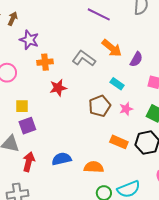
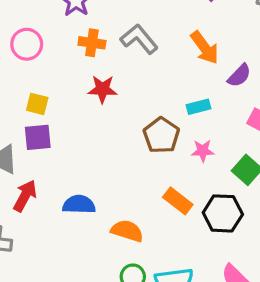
gray L-shape: (84, 58) -> (139, 39), moved
cyan rectangle: (117, 84) -> (199, 107), turned -64
brown pentagon: (100, 106) -> (161, 135), turned -30

